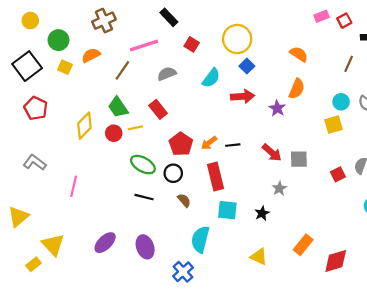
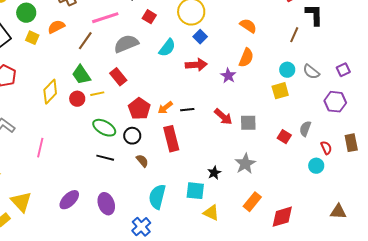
gray semicircle: (167, 74) -> (126, 44), size x1.4
red square: (338, 174) -> (284, 137), turned -32
gray star: (279, 188) -> (245, 164), moved, size x1.5
cyan square: (227, 210) -> (195, 191), moved

